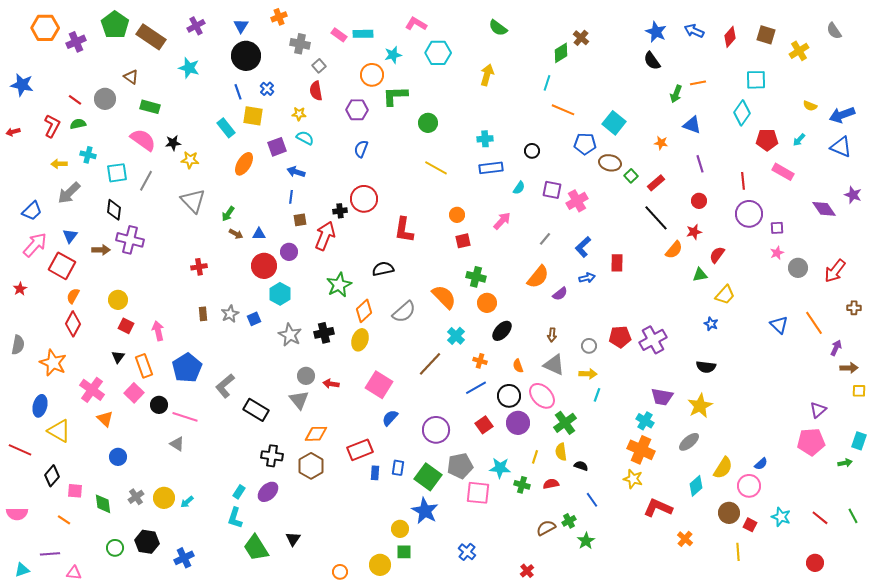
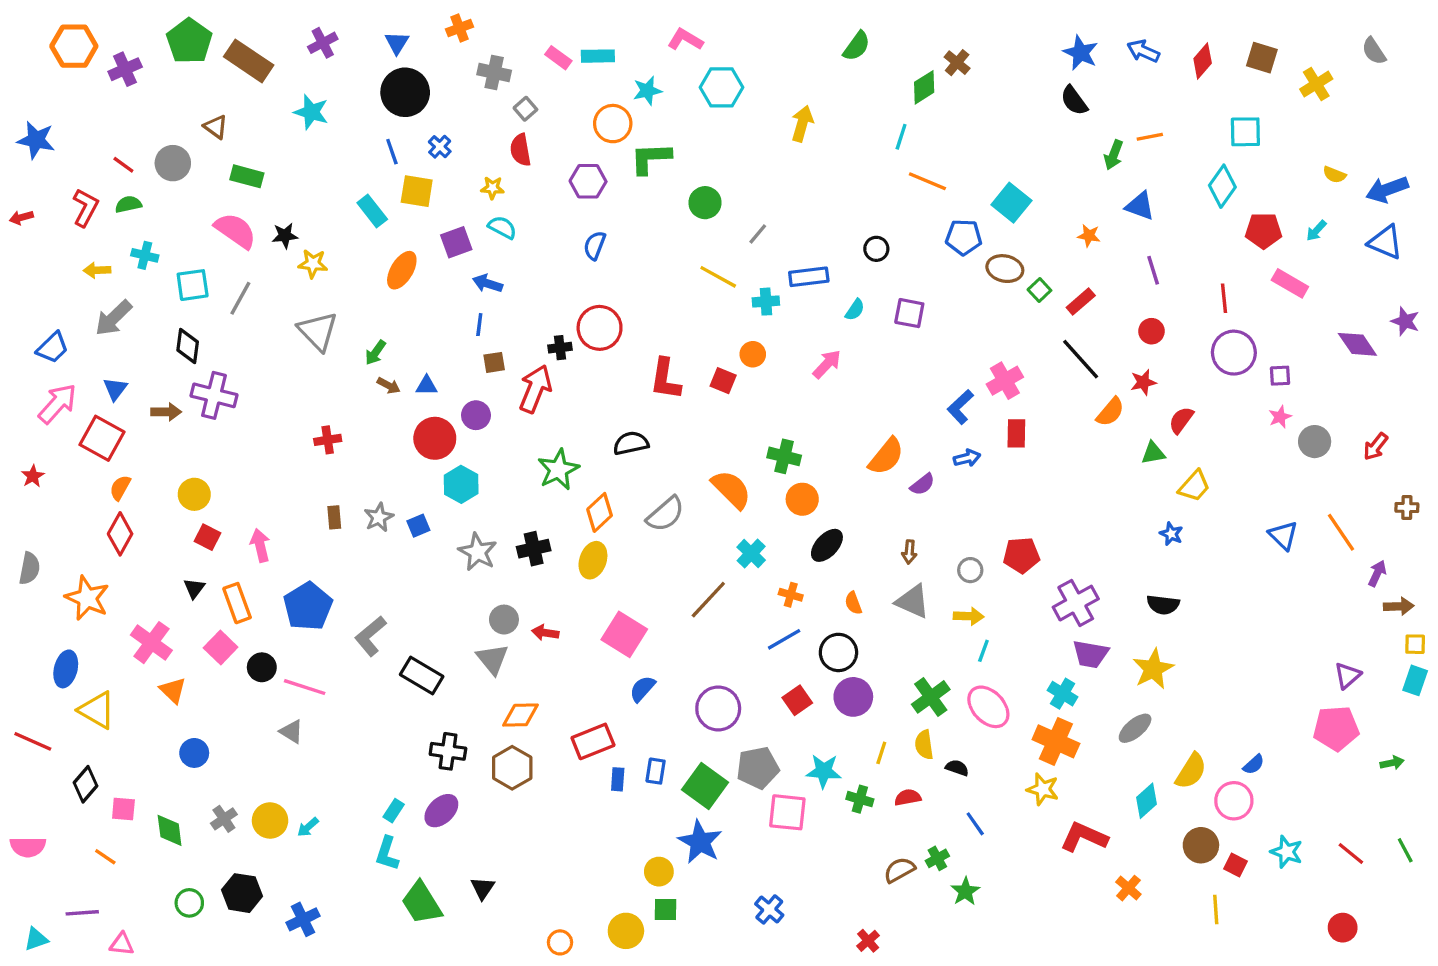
green semicircle: (498, 28) -> (857, 46), moved, turned -90
cyan cross: (485, 139) -> (766, 302), moved
pink cross: (577, 201) -> (1005, 381), moved
gray line: (545, 239) -> (758, 234), moved
red square: (463, 241) -> (723, 381), moved, turned 35
red arrow: (835, 271) -> (1376, 447), size x0.7
purple cross: (653, 340) -> (1076, 603), moved
pink ellipse: (542, 396) -> (988, 707), moved
cyan rectangle: (859, 441) -> (1415, 680), moved

